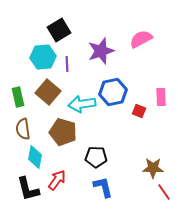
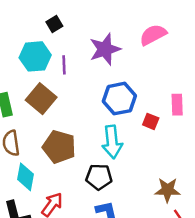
black square: (59, 30) -> (54, 24), size x0.6
cyan arrow: (82, 104) -> (112, 142), moved, turned -88

